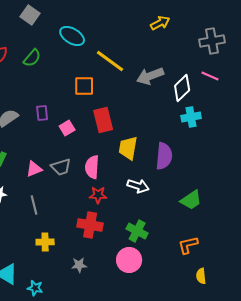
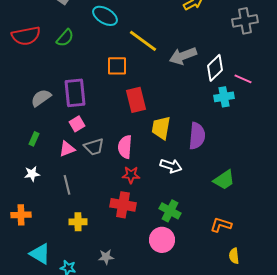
pink line: (210, 76) -> (243, 79), moved
purple rectangle: (42, 113) -> (75, 93), size x1.8
pink square: (67, 128) -> (77, 124), moved
orange L-shape: (188, 245) -> (221, 225), turned 30
gray star: (79, 265) -> (106, 257), moved

